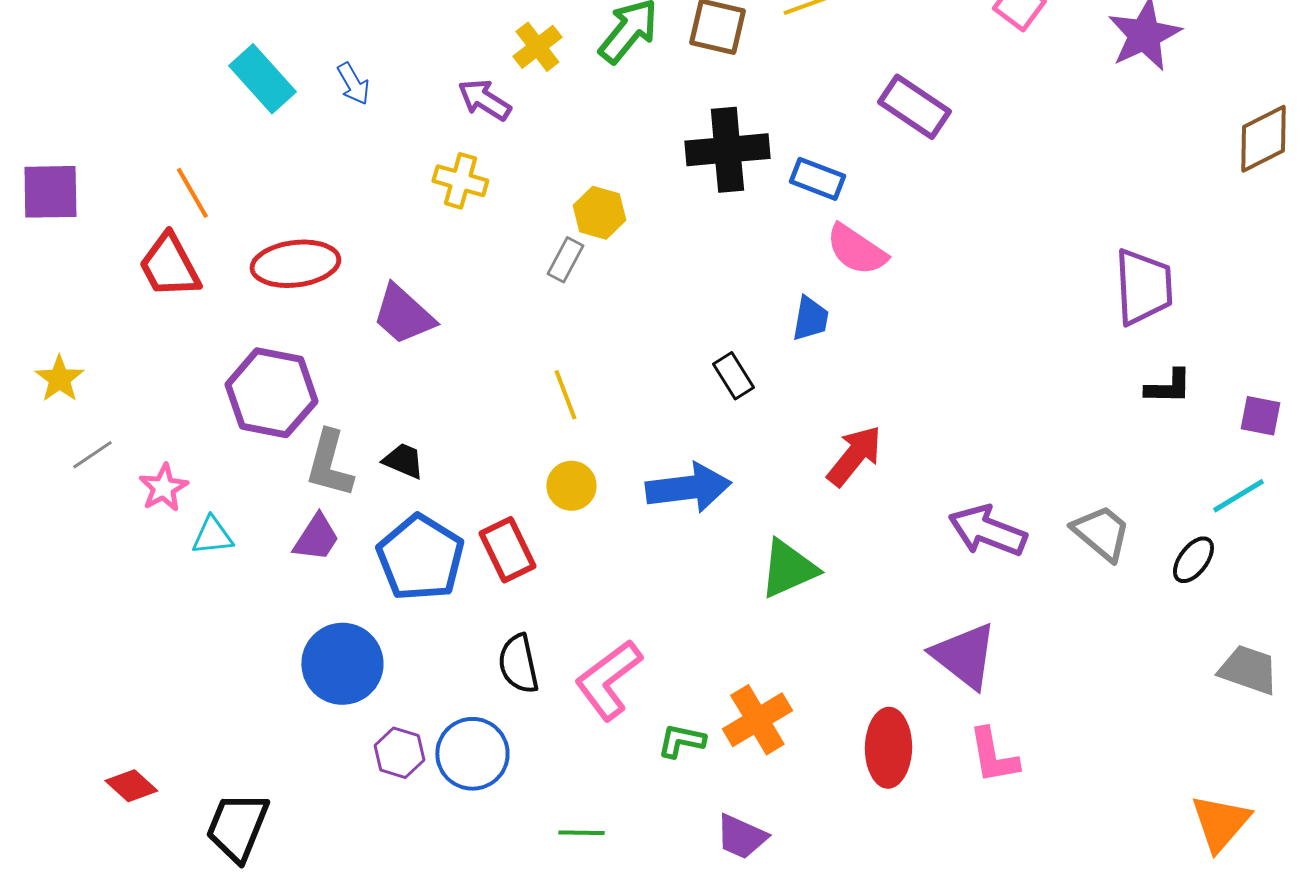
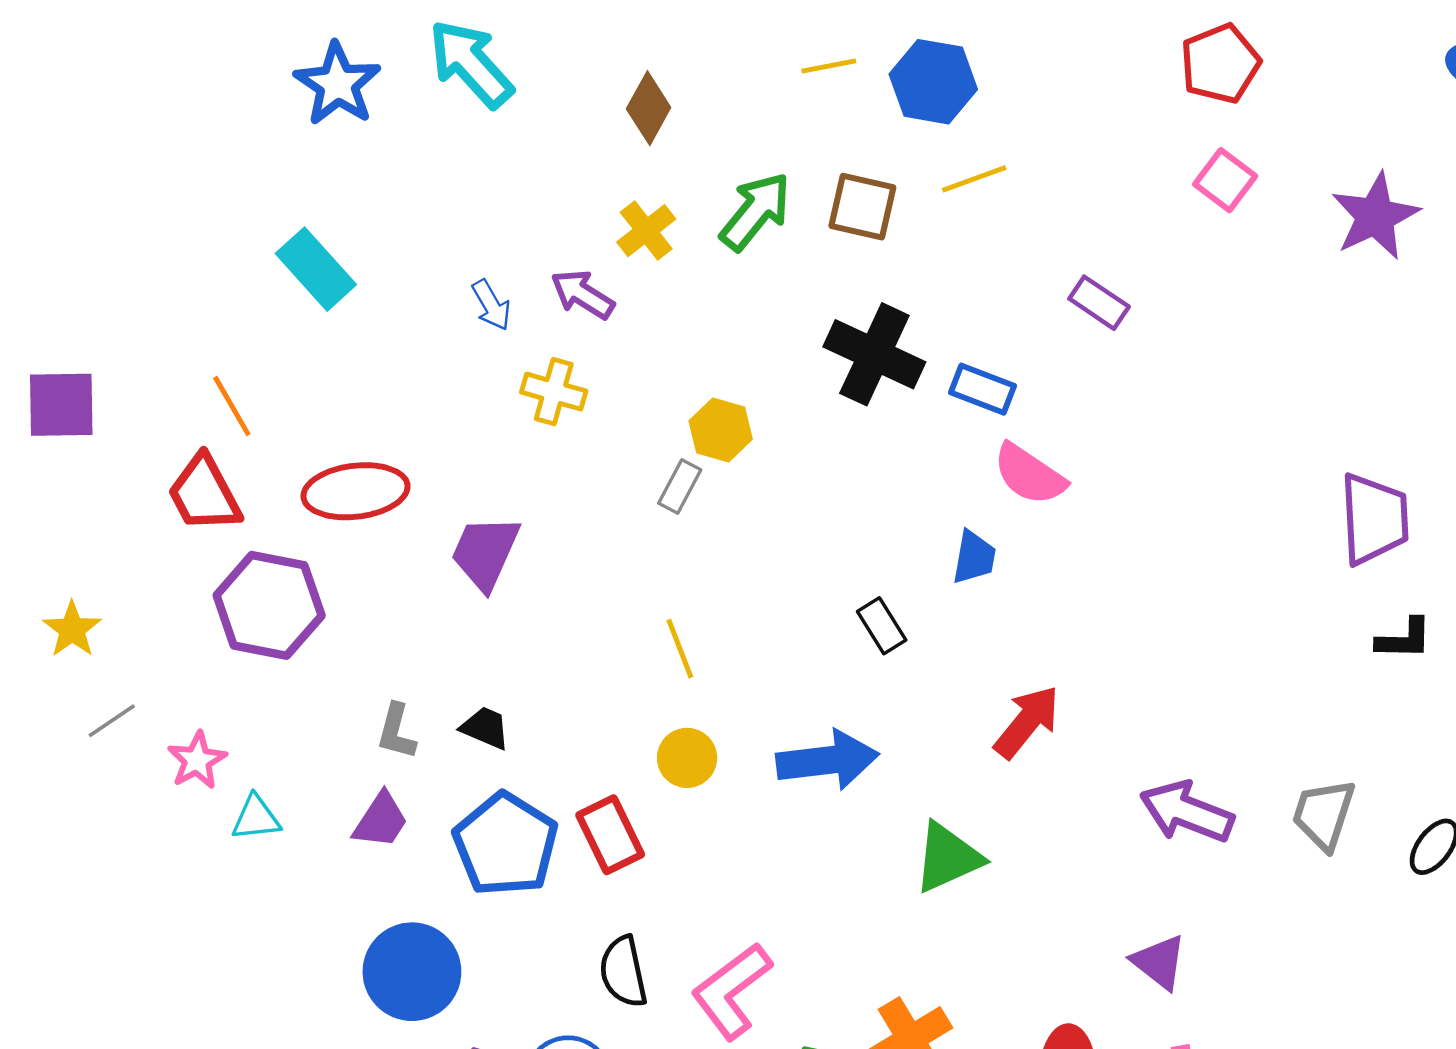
blue arrow: (353, 84) -> (491, 305), moved
purple rectangle: (914, 107) -> (1099, 303), size x0.7
black cross: (727, 150) -> (874, 354), turned 30
purple trapezoid: (403, 315) -> (485, 553), turned 72
purple hexagon: (271, 393) -> (269, 605), moved
gray L-shape: (329, 464) -> (396, 731), size x0.7
gray trapezoid: (1101, 533) -> (1324, 814), turned -112
purple triangle: (964, 656) -> (1159, 962), size x0.7

